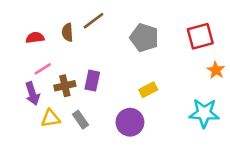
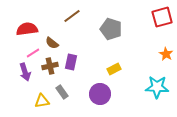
brown semicircle: (67, 32) -> (52, 43), moved, turned -48
red square: (200, 36) -> (162, 17), moved
red semicircle: (35, 38) -> (27, 29), size x1.5
yellow triangle: (51, 118) -> (42, 101), moved

